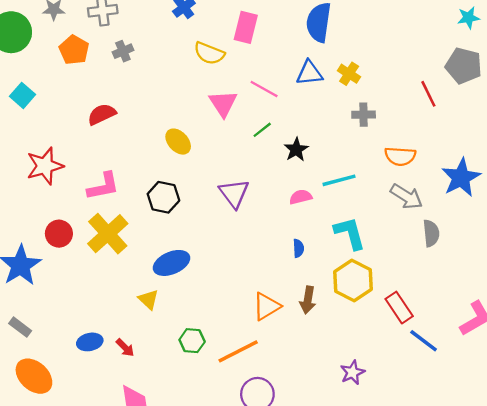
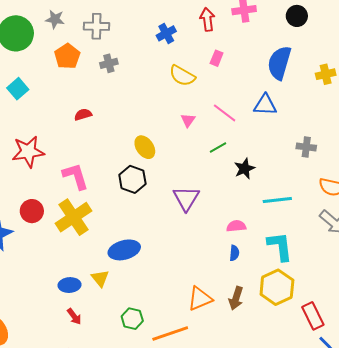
pink rectangle: (246, 27) -> (217, 58), size x0.6
yellow cross: (349, 74) -> (326, 74), moved, turned 36
pink triangle: (223, 103) -> (188, 120), size x0.6
red semicircle: (102, 114) -> (83, 115), size x0.7
pink L-shape: (103, 186) -> (75, 176), turned -104
black hexagon: (163, 197) -> (132, 179), moved
pink semicircle: (301, 197) -> (236, 226), moved
blue ellipse: (90, 342) -> (70, 285), moved

